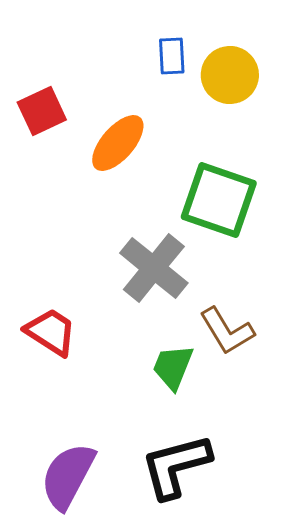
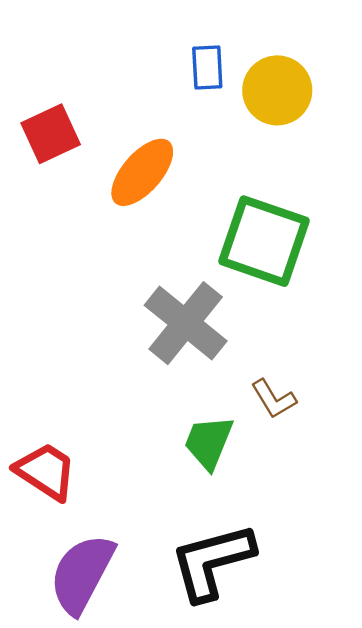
brown L-shape: (227, 331) -> (274, 399), size x0.7
red trapezoid: (51, 332) -> (46, 471), moved

